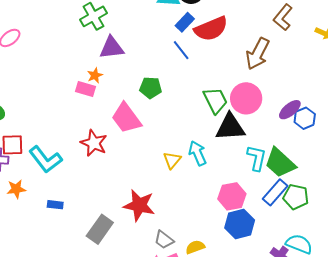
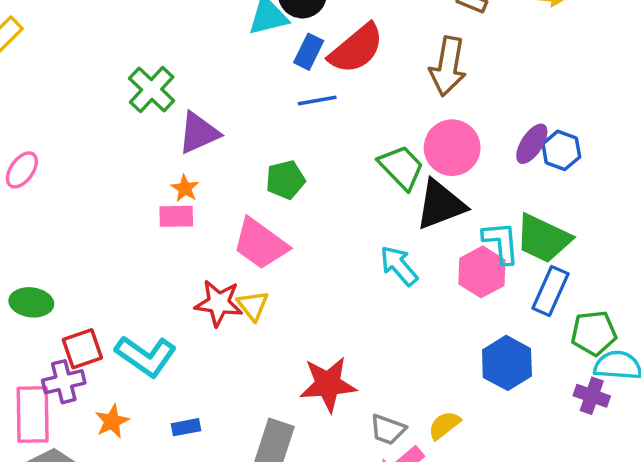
blue line: (181, 50) -> (317, 100), turned -45
yellow triangle: (172, 160) -> (253, 306), moved
pink hexagon: (232, 196) -> (482, 272), moved
green pentagon: (296, 197) -> (594, 333), moved

